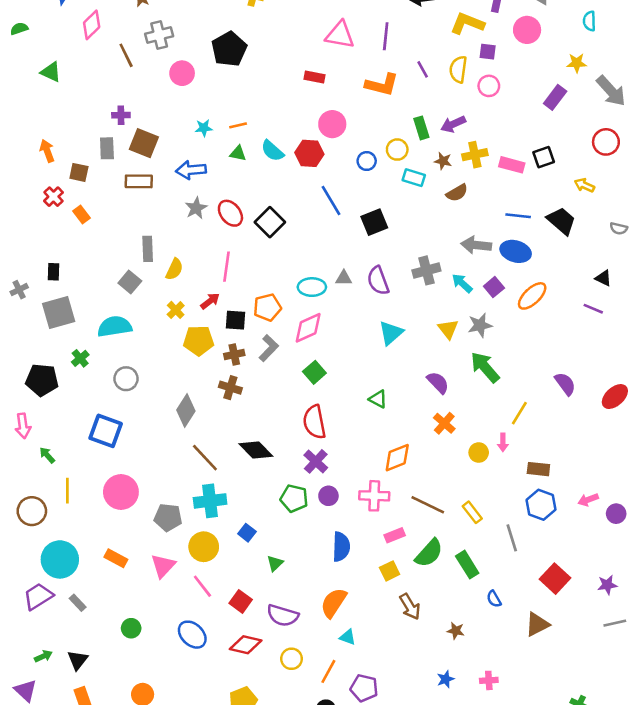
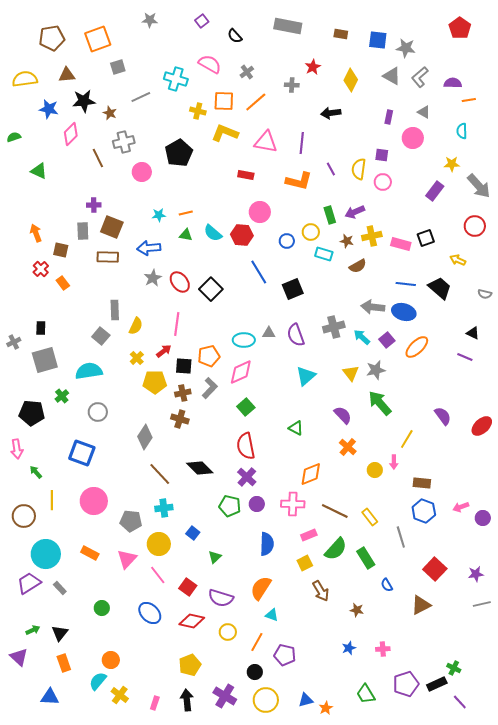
yellow L-shape: (467, 24) -> (225, 133), moved
cyan cross: (210, 501) -> (164, 508), size x0.7

